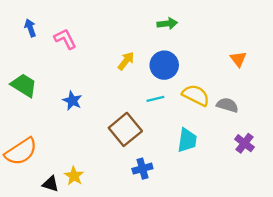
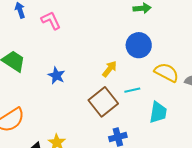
yellow arrow: (126, 61) -> (109, 69), moved
cyan line: (155, 99) -> (132, 90), moved

